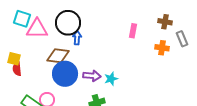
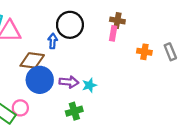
brown cross: (165, 22) -> (117, 20), moved
black circle: (68, 23) -> (70, 25), moved
gray rectangle: (182, 39) -> (170, 52), moved

